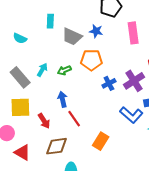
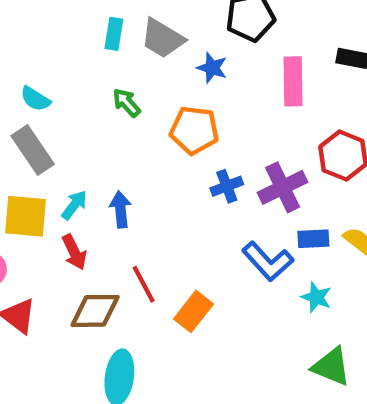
gray trapezoid: (72, 37) -> (162, 38), moved
cyan semicircle: (20, 38) -> (35, 99), moved
cyan arrow: (42, 70) -> (74, 205), moved
green arrow: (64, 70) -> (127, 103), moved, turned 64
red line: (74, 119) -> (144, 284), moved

